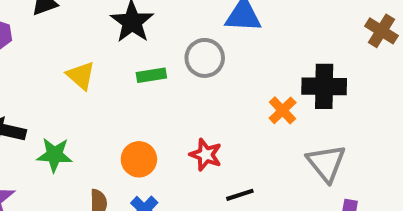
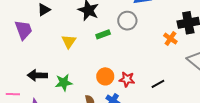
yellow triangle: (81, 76) -> (69, 41), turned 35
red star: (206, 155) -> (127, 79), moved

